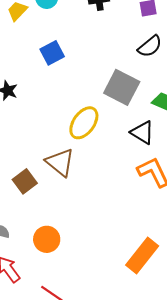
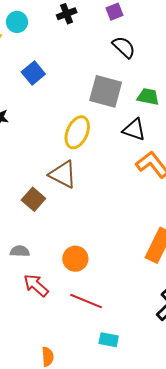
black semicircle: (150, 46) -> (124, 47), turned -85
orange circle: (47, 239) -> (75, 259), moved

